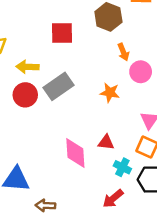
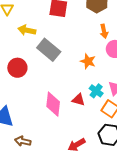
gray rectangle: (59, 86) -> (49, 50), turned 65
red circle: (25, 95) -> (17, 68), moved
cyan cross: (122, 167) -> (96, 91), moved

